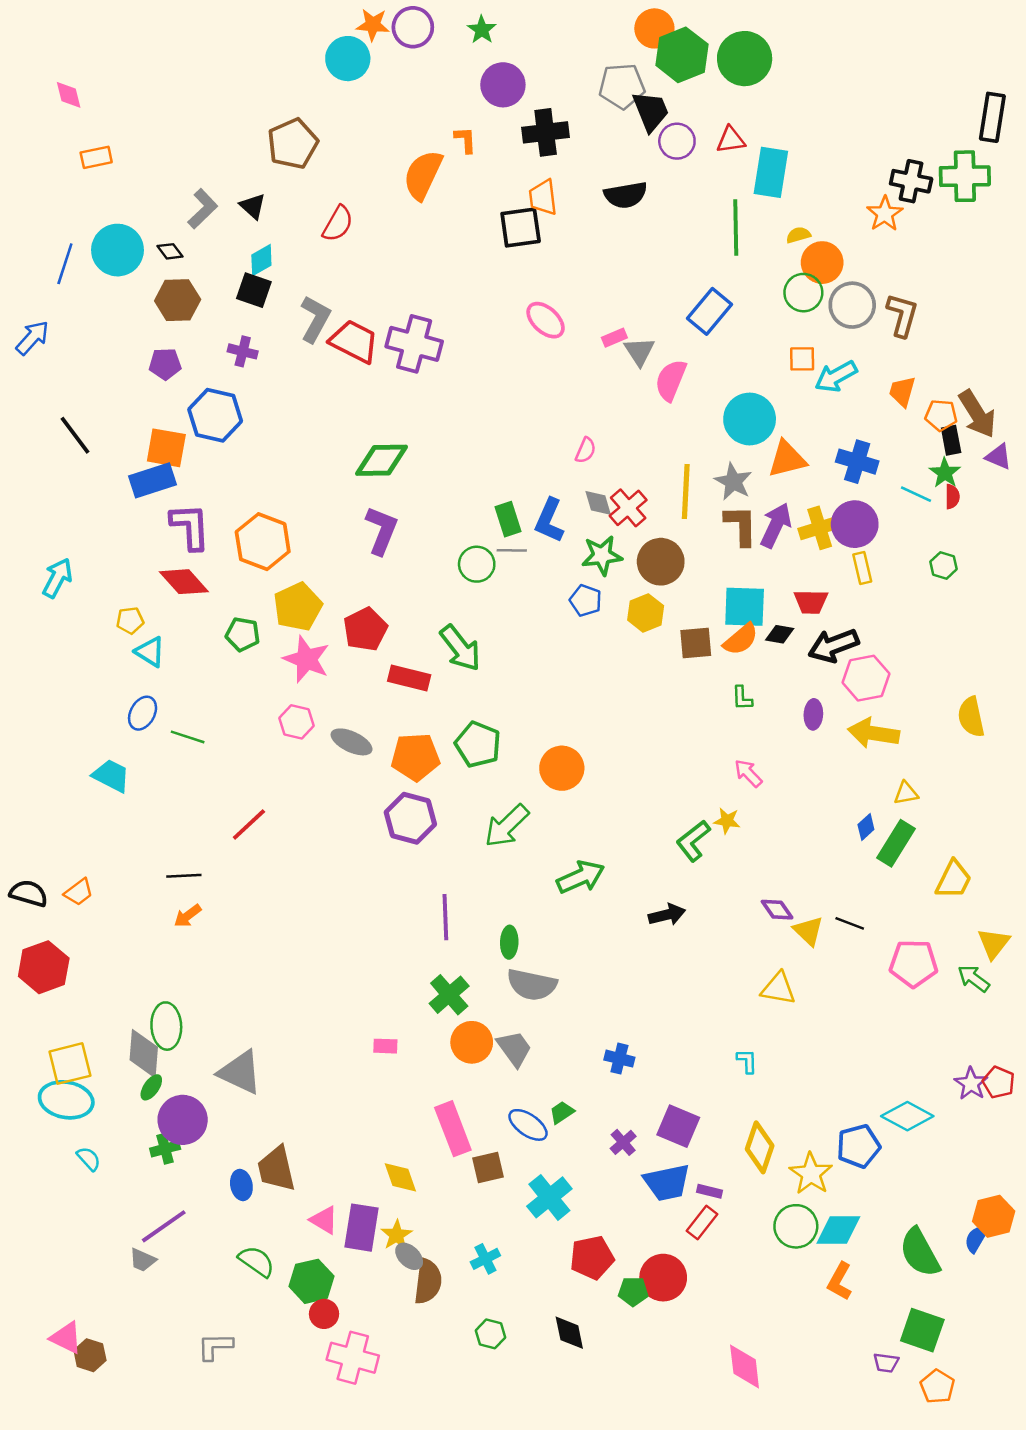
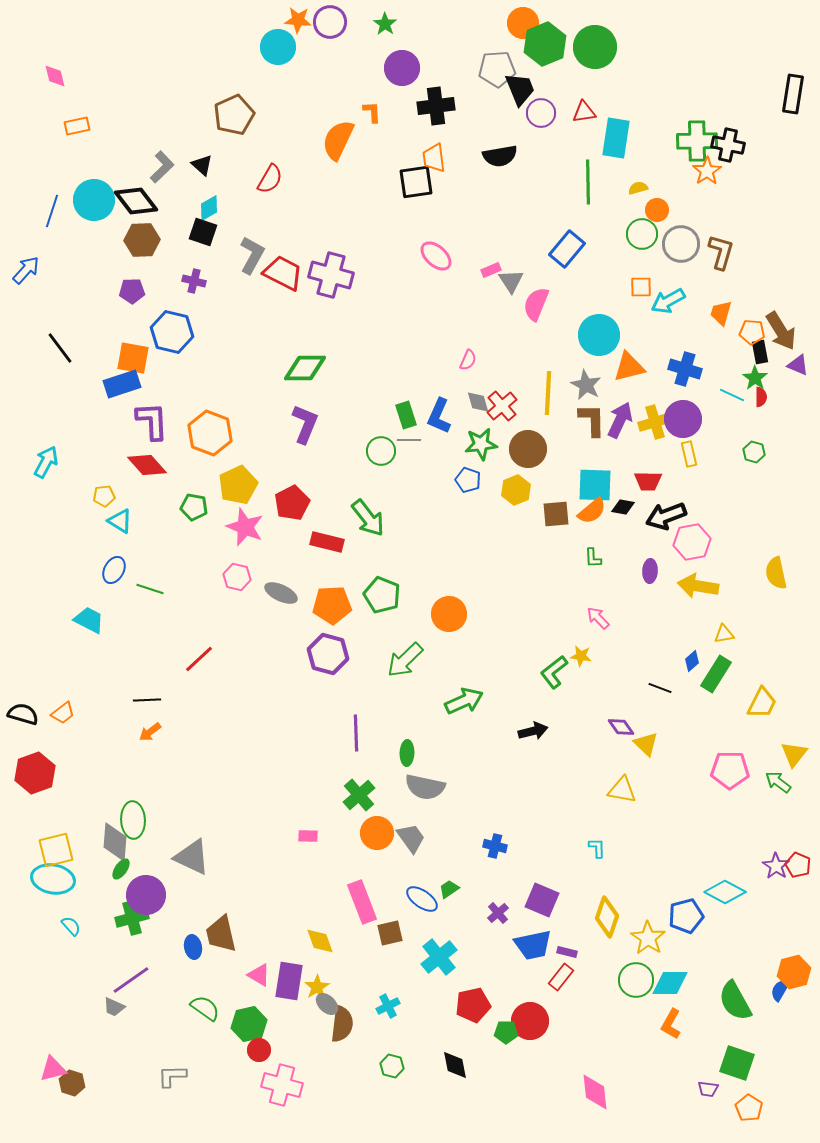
green cross: (965, 176) -> (697, 141), moved
black diamond: (170, 251) -> (136, 201), size x2.0
orange circle: (822, 263) -> (657, 210), size x0.7
black line: (850, 923) -> (660, 688), moved
green cross: (165, 1149) -> (132, 918), size x1.4
pink triangle: (66, 1338) -> (53, 1069), turned -40

